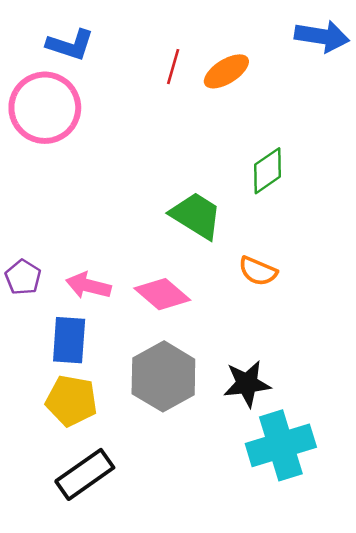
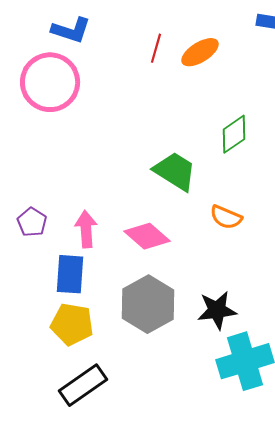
pink arrow: (88, 286) -> (86, 229), turned 72

